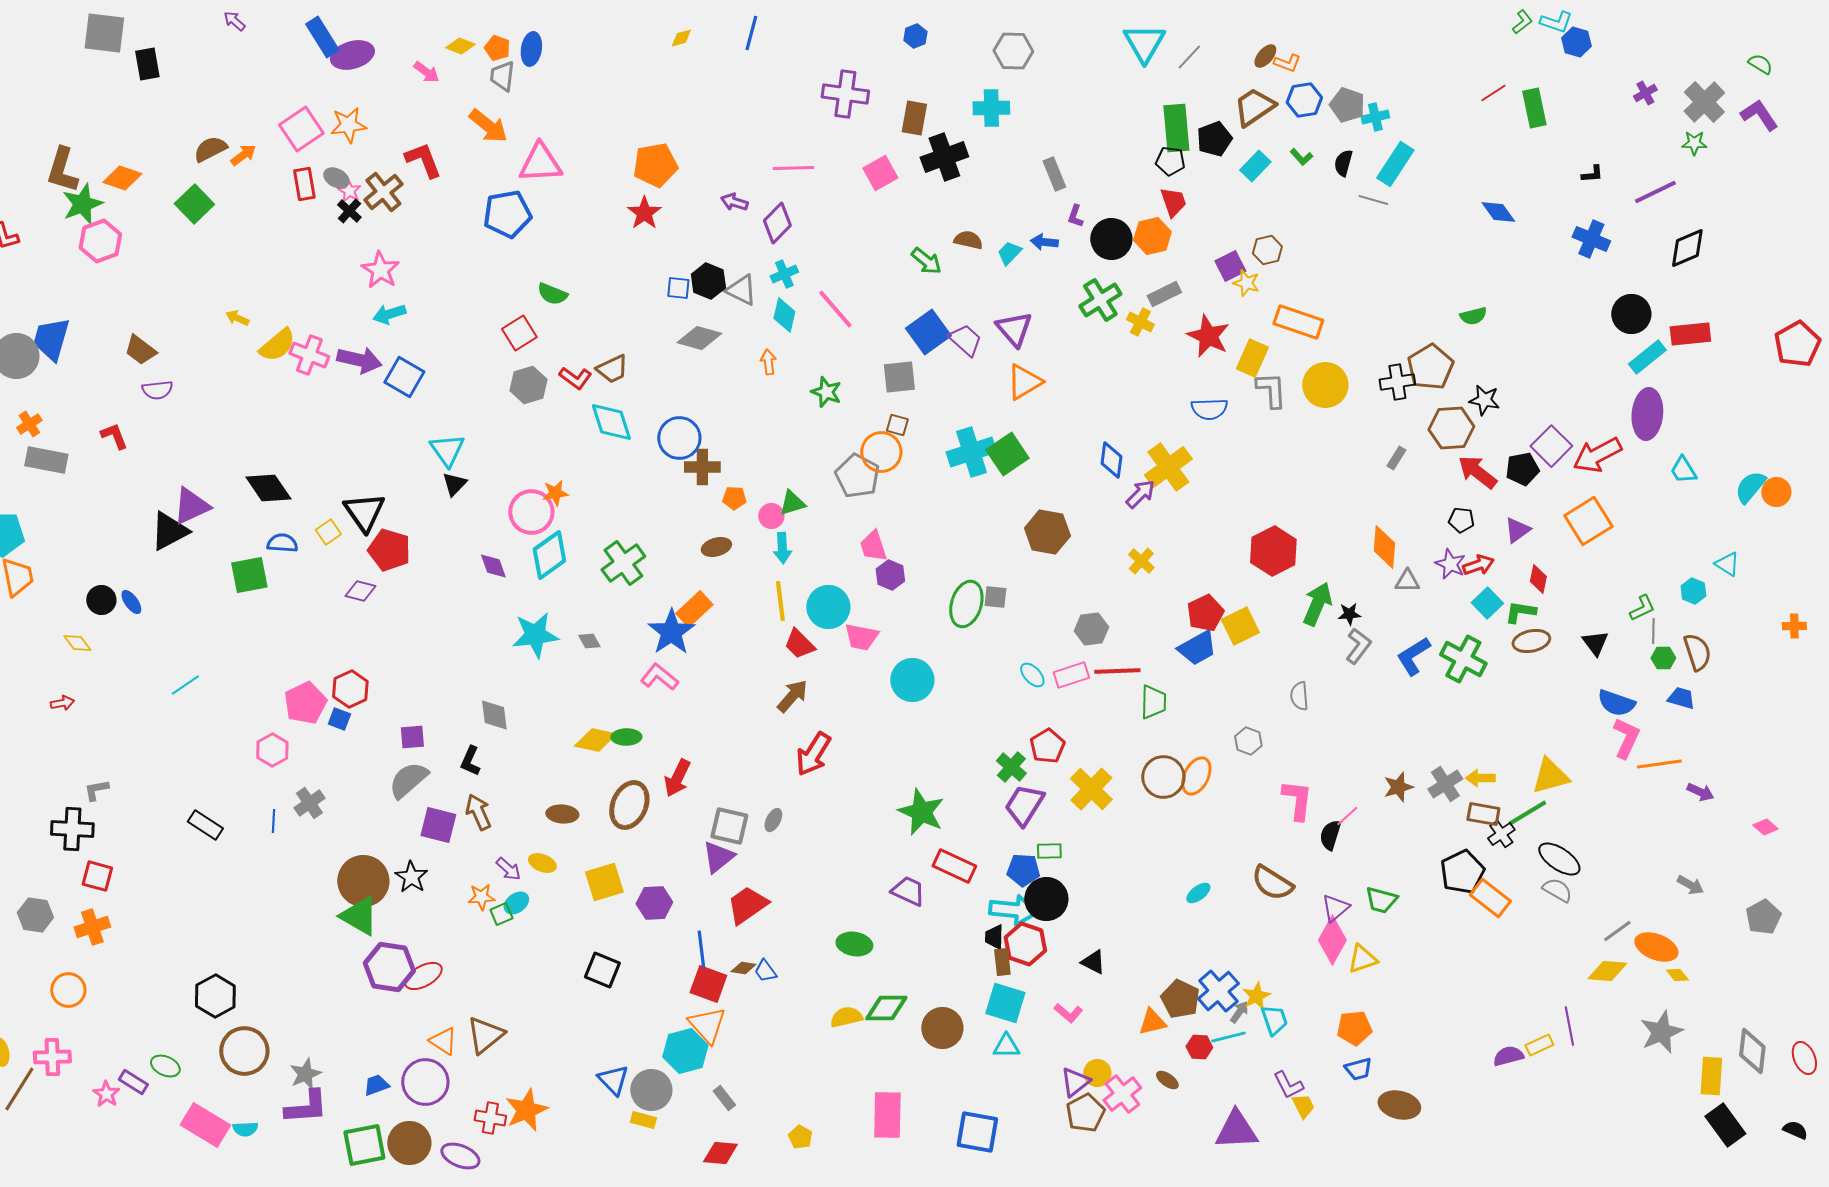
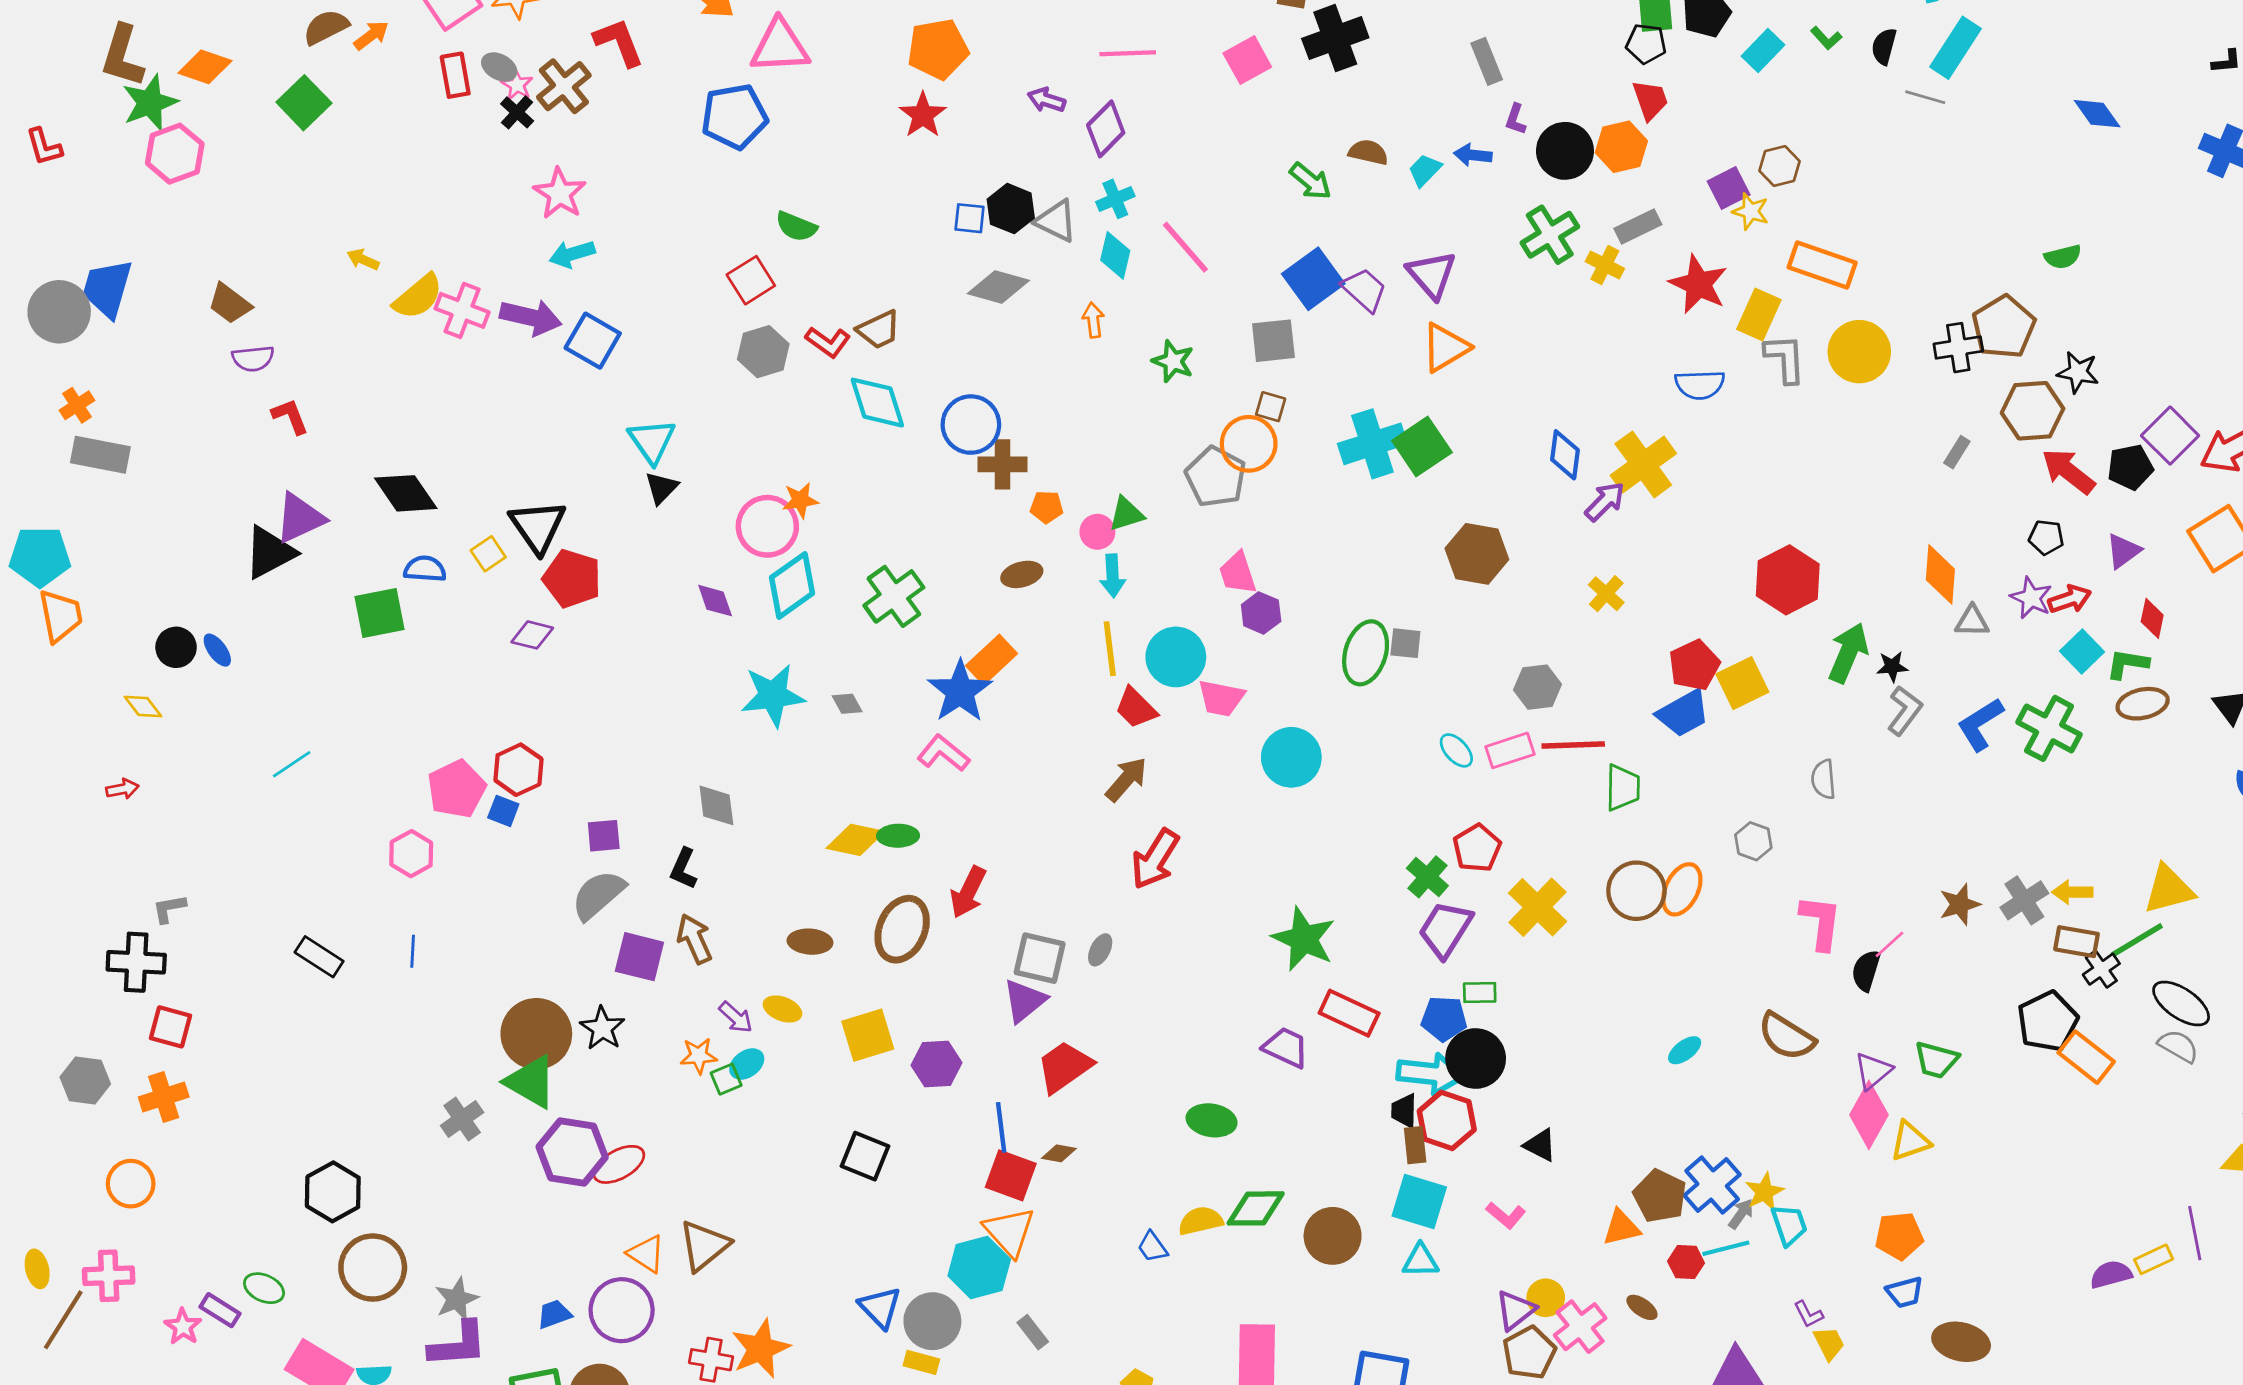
red L-shape: (114, 436) -> (290, 416), moved
gray cross: (309, 803) -> (462, 1119), moved
blue trapezoid: (765, 971) -> (1152, 1247), moved
purple L-shape: (1288, 1085) -> (1808, 1314), size x0.7

